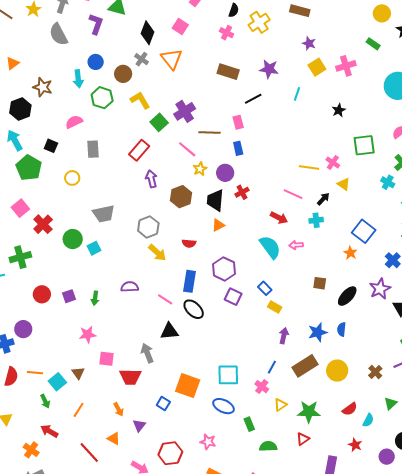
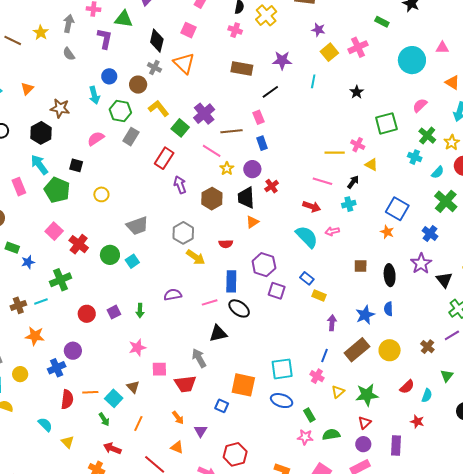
gray semicircle: (58, 34) -> (69, 54), size x0.6
gray rectangle: (93, 149) -> (131, 137), moved, turned 42
black ellipse: (347, 296) -> (390, 275), turned -40
pink line: (165, 299) -> (210, 302), turned -42
pink star: (208, 442) -> (305, 437), moved
purple circle: (387, 457) -> (363, 444), moved

